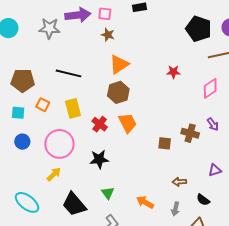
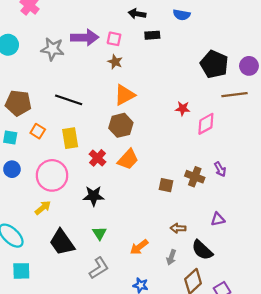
pink diamond: (210, 88) -> (206, 124), moved
orange trapezoid: (128, 123) -> (128, 159), turned 65
black semicircle: (203, 200) -> (202, 250), size x1.5
orange arrow: (145, 202) -> (139, 247), turned -72

